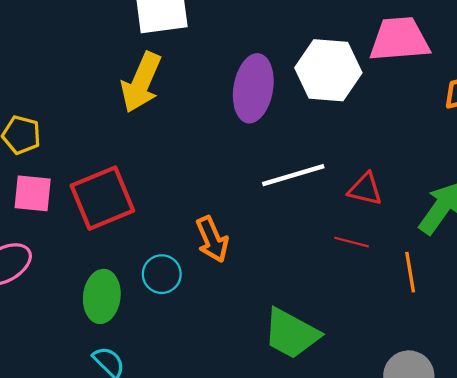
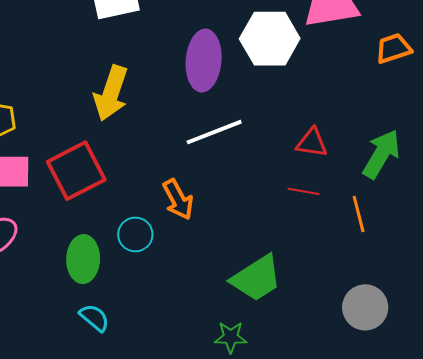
yellow arrow: (141, 82) -> (111, 93), moved
white line: (293, 175) -> (214, 132), moved
green trapezoid: (291, 334) -> (256, 278), turned -56

